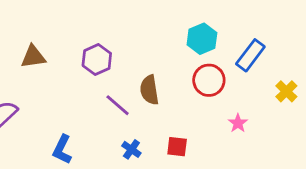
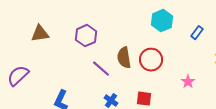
blue rectangle: (250, 55) -> (197, 33), size x0.6
red circle: (209, 80) -> (151, 60), moved

